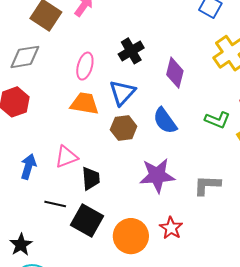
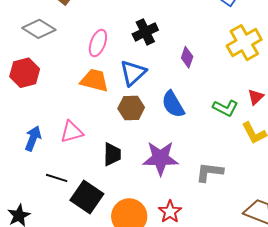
gray diamond: (25, 57) -> (39, 29), turned 36
purple diamond: (175, 73) -> (187, 57), size x0.7
black trapezoid: (91, 178) -> (112, 154), moved

